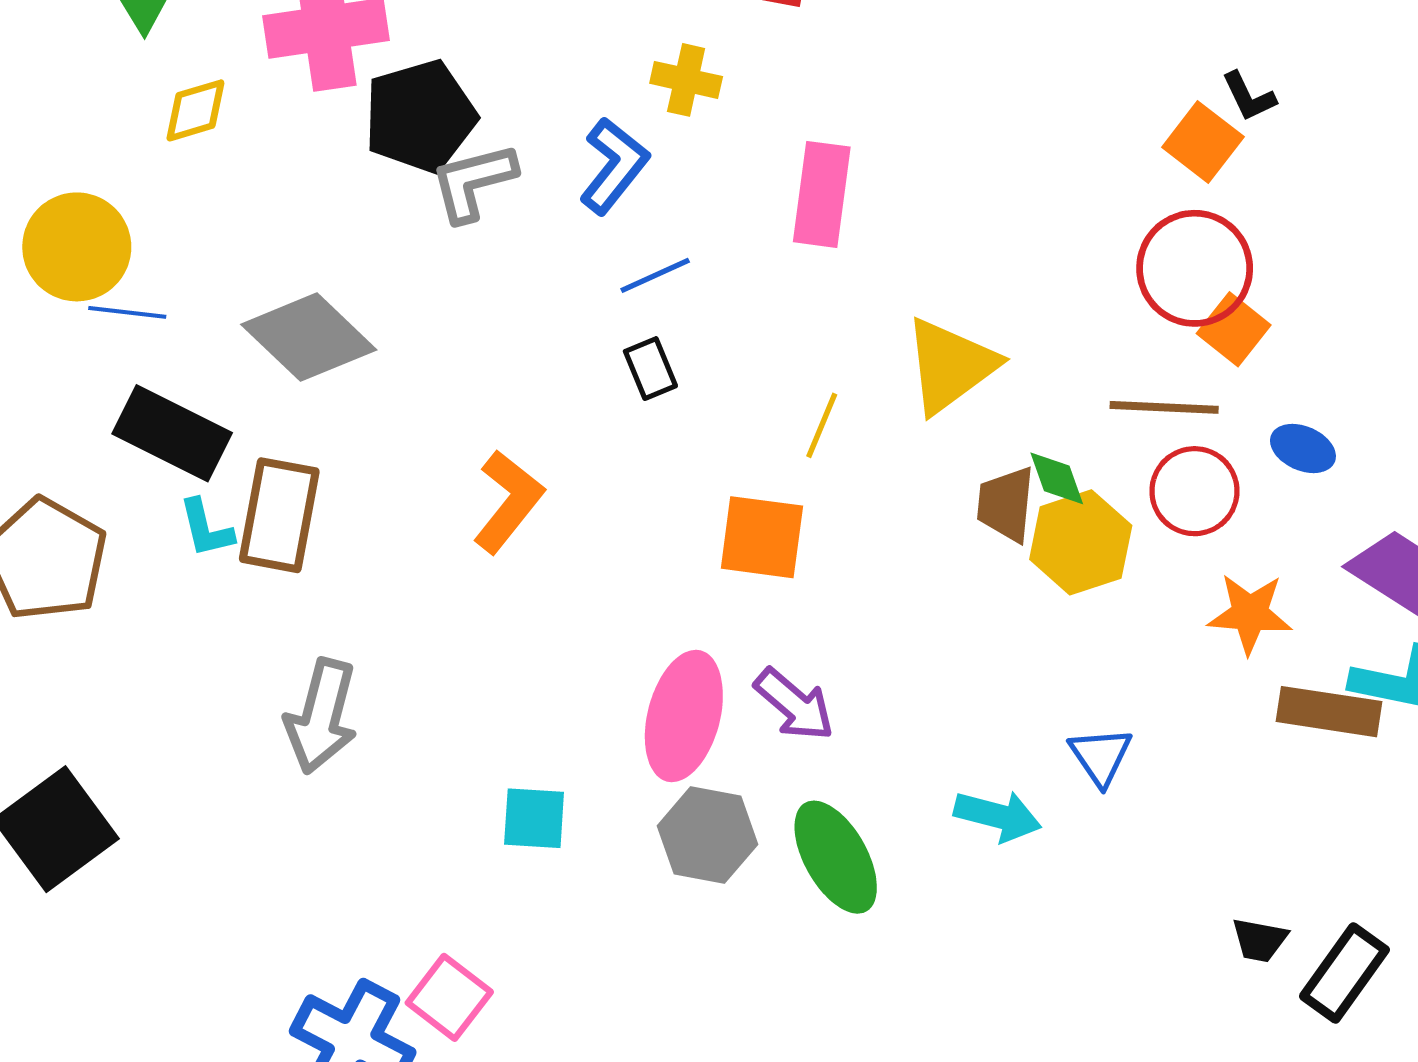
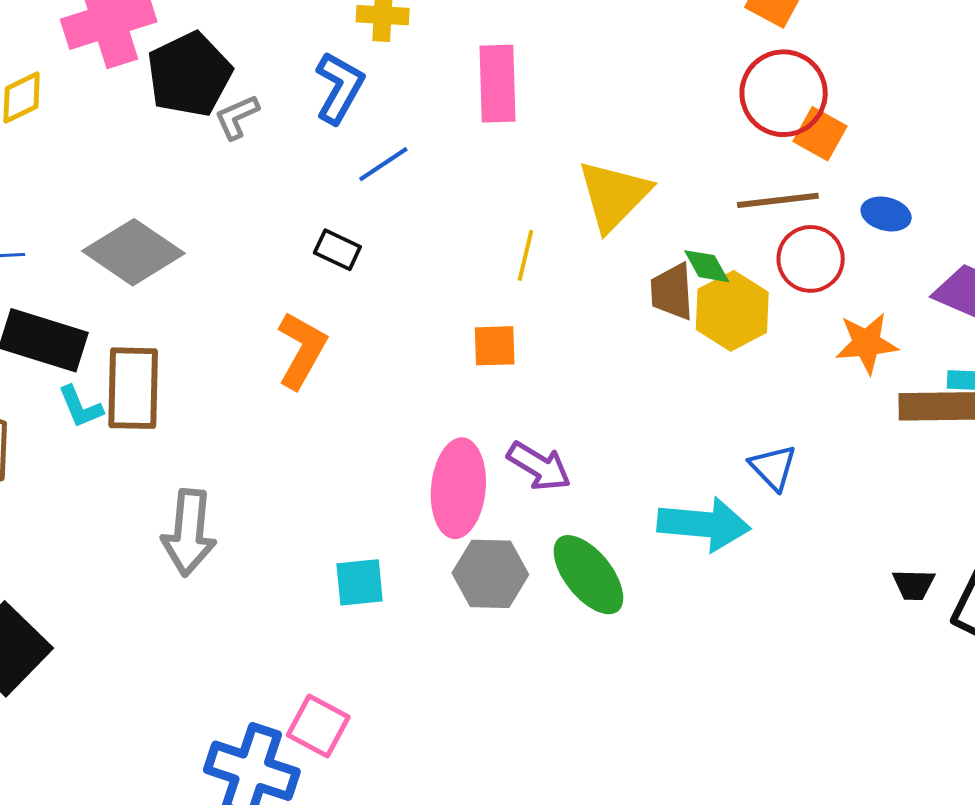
gray L-shape: (473, 182) -> (237, 117), size x0.7
black rectangle: (650, 369) -> (337, 250), moved, turned -33
orange square: (762, 537) -> (495, 346), size x0.7
cyan arrow: (998, 816) -> (704, 524), size x1.4

